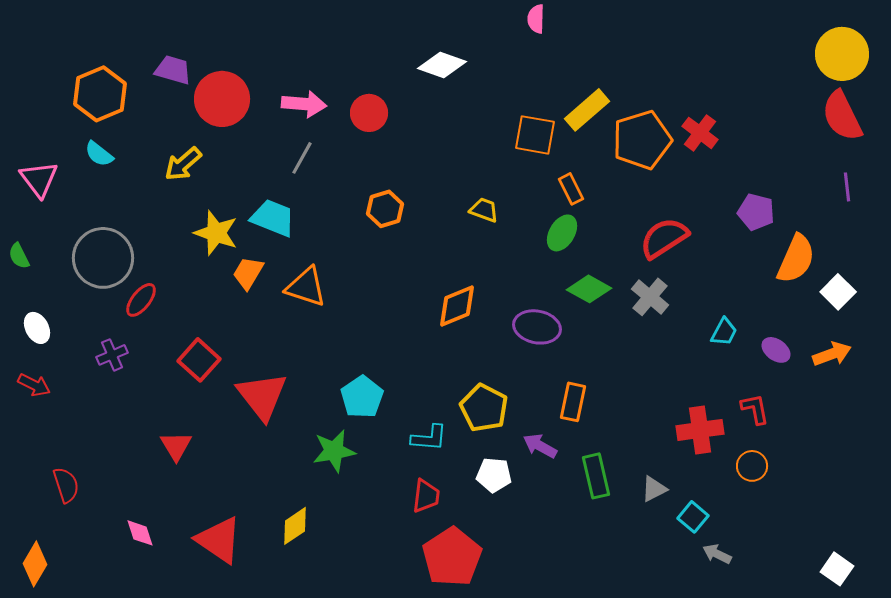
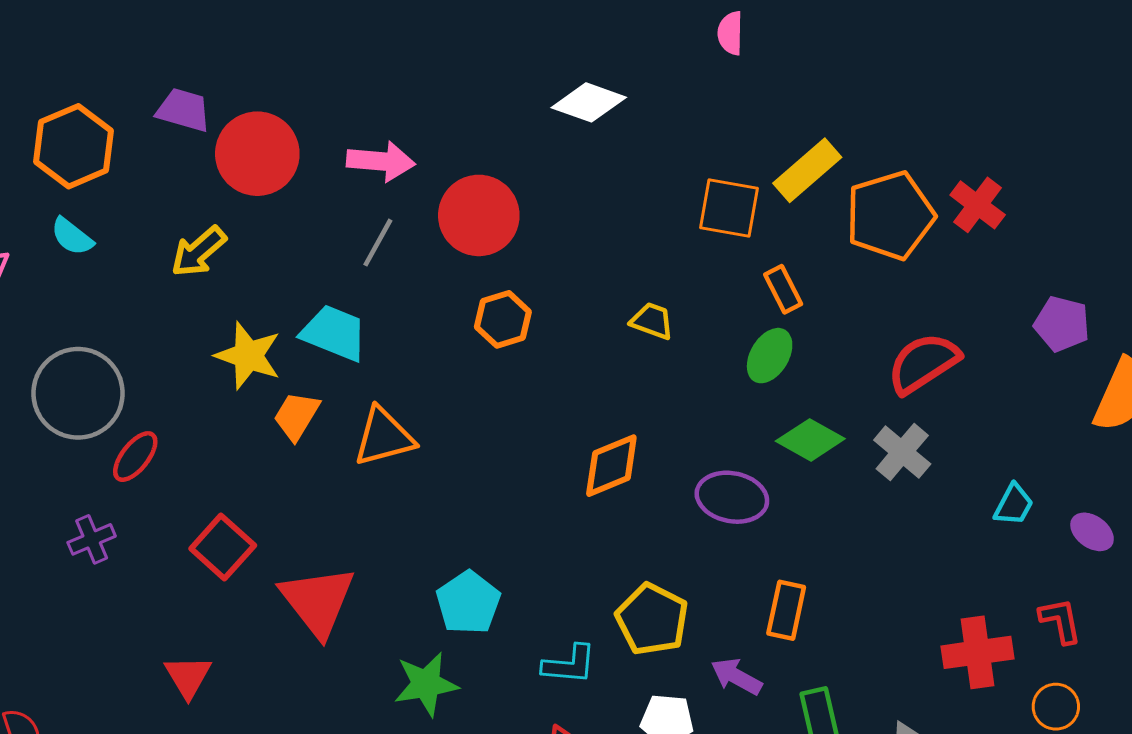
red circle: (369, 113) -> (479, 215), moved, size x1.4
orange triangle: (306, 287) -> (384, 437), turned -33

